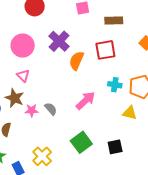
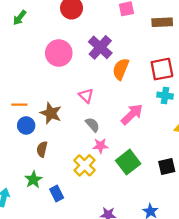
red square: (105, 50) -> (162, 69), moved
pink triangle: (23, 76) -> (86, 96), moved
pink star: (32, 110) -> (100, 146), moved
yellow cross: (42, 156) -> (84, 165), moved

